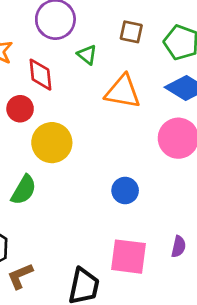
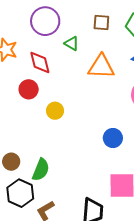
yellow circle: (52, 143) -> (55, 111), size x0.6
green semicircle: (24, 190) -> (41, 170), moved

